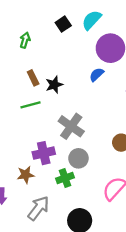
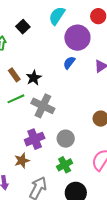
black square: (63, 24) -> (23, 27), moved
gray cross: (71, 126) -> (43, 106), moved
green cross: (65, 178) -> (65, 165), moved

